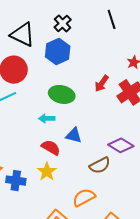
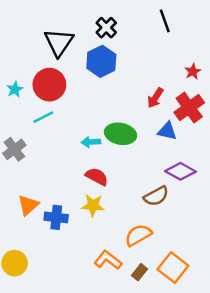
black triangle: (23, 35) -> (59, 42), turned 40
green ellipse: (62, 94) -> (121, 134), moved
blue triangle: (74, 135) -> (167, 131), moved
yellow star: (47, 172) -> (93, 205), turned -30

